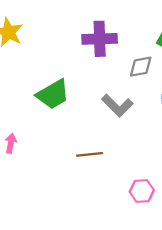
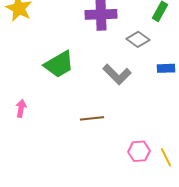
gray diamond: (141, 67) -> (138, 39), turned 45

